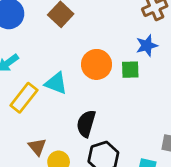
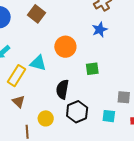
green square: (130, 70) -> (92, 69), moved
brown triangle: (37, 147) -> (19, 102), moved

